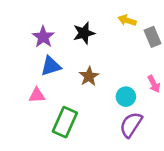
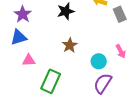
purple star: (43, 37) -> (23, 14), moved
blue triangle: (51, 66) -> (19, 37), moved

